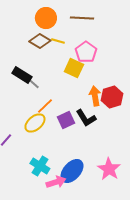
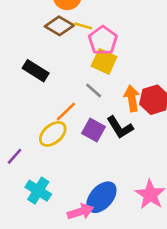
pink pentagon: (86, 52) -> (103, 40), moved
gray line: (33, 83) -> (94, 90), moved
purple square: (66, 120) -> (94, 130), turned -36
cyan cross: (40, 166) -> (38, 191), moved

